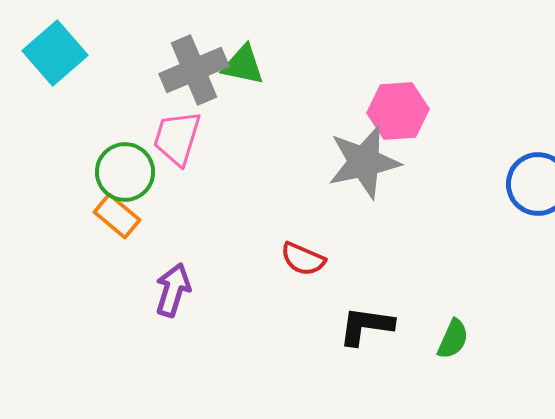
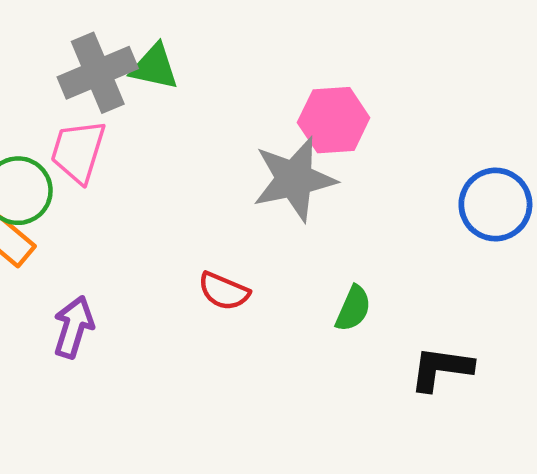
black L-shape: (366, 326) -> (441, 369), moved
green semicircle: (453, 339) -> (353, 309), moved

